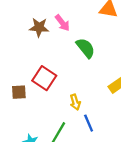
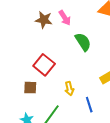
brown square: (19, 92) -> (30, 88), moved
blue line: (89, 123) -> (89, 105), moved

